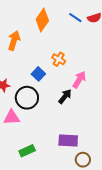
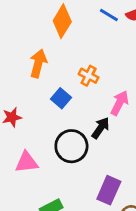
orange arrow: (14, 40) -> (38, 63), moved
black circle: (27, 98) -> (71, 146), moved
purple rectangle: (68, 140) -> (109, 190), turned -66

